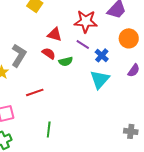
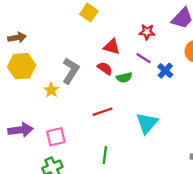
red star: (86, 21) -> (147, 32), size x0.6
cyan triangle: (100, 79) -> (147, 123), moved
red line: (35, 92) -> (103, 112), moved

